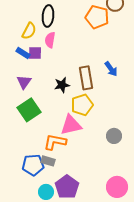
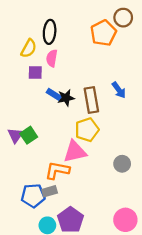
orange pentagon: (97, 17) -> (103, 33), turned 30
blue rectangle: (23, 53) -> (54, 95), moved
purple triangle: (24, 82) -> (15, 135), moved
black star: (62, 85) -> (66, 98), moved
green square: (29, 110) -> (29, 135), size x0.7
gray rectangle: (48, 161) -> (50, 191), turned -32

